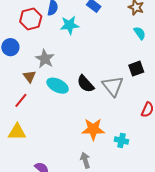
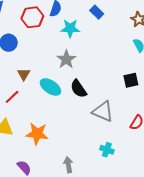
gray star: (45, 59) -> (66, 59), moved
gray triangle: (113, 86) -> (103, 111), moved, turned -35
orange star: (93, 129) -> (37, 134), moved

